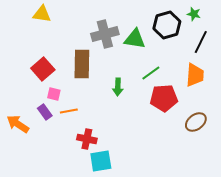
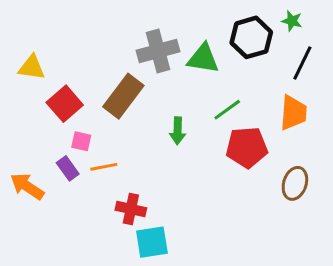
yellow triangle: (42, 14) -> (32, 68), moved
brown rectangle: (82, 64) -> (123, 96), turned 36
brown ellipse: (196, 122) -> (295, 183), turned -35

